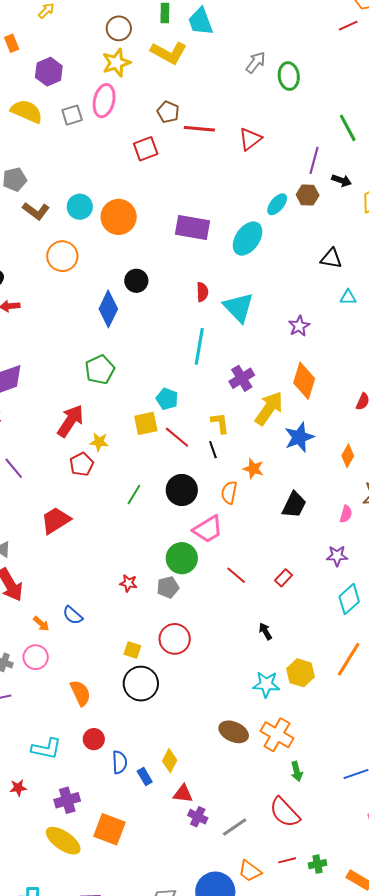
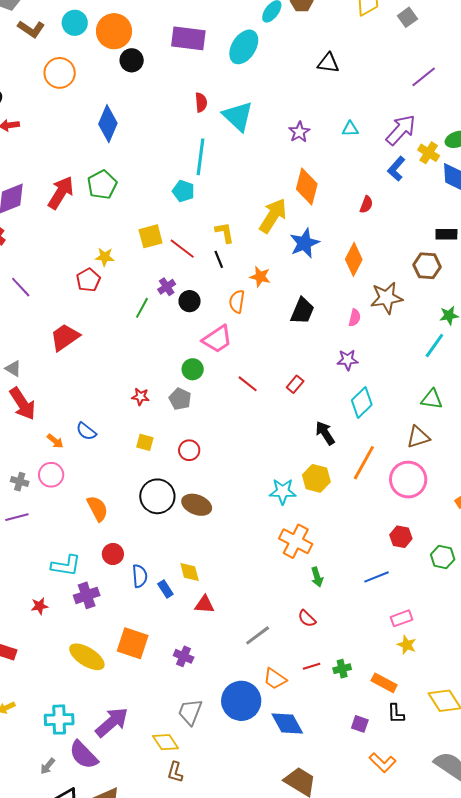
black circle: (136, 281) -> (132, 60), moved
cyan triangle: (348, 297) -> (350, 129), moved
purple cross: (242, 378) -> (167, 287), moved, size x0.7
cyan pentagon: (167, 399) -> (183, 191), moved
red arrow: (70, 421) -> (61, 193), moved
orange diamond: (348, 456) -> (354, 259), size x1.4
black circle: (182, 490) -> (190, 301), size x0.7
green circle: (182, 558) -> (193, 369), size x0.7
gray pentagon: (168, 587) -> (180, 399), turned -30
black arrow: (265, 631) -> (325, 433), moved, size x1.4
red circle: (175, 639) -> (189, 450), size x0.7
yellow square: (132, 650) -> (145, 442), moved
brown ellipse: (234, 732) -> (197, 505), moved
yellow diamond: (170, 761) -> (190, 572), turned -40
purple cross: (67, 800) -> (87, 595), moved
red semicircle: (285, 812) -> (307, 618), size x0.6
purple cross: (198, 817) -> (184, 656), moved

